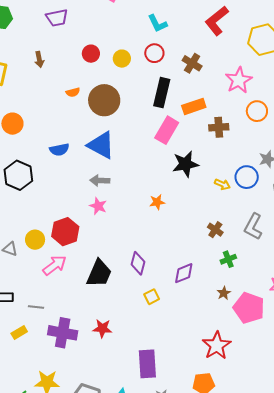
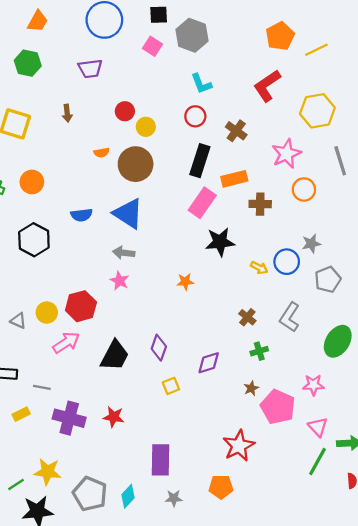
yellow circle: (122, 59) -> (146, 127), moved

